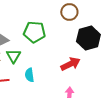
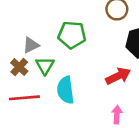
cyan semicircle: (29, 75) -> (66, 90), size x1.5

